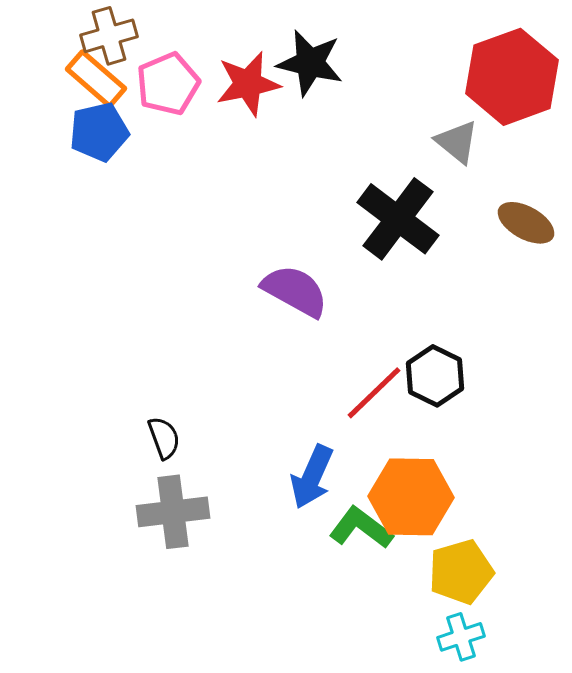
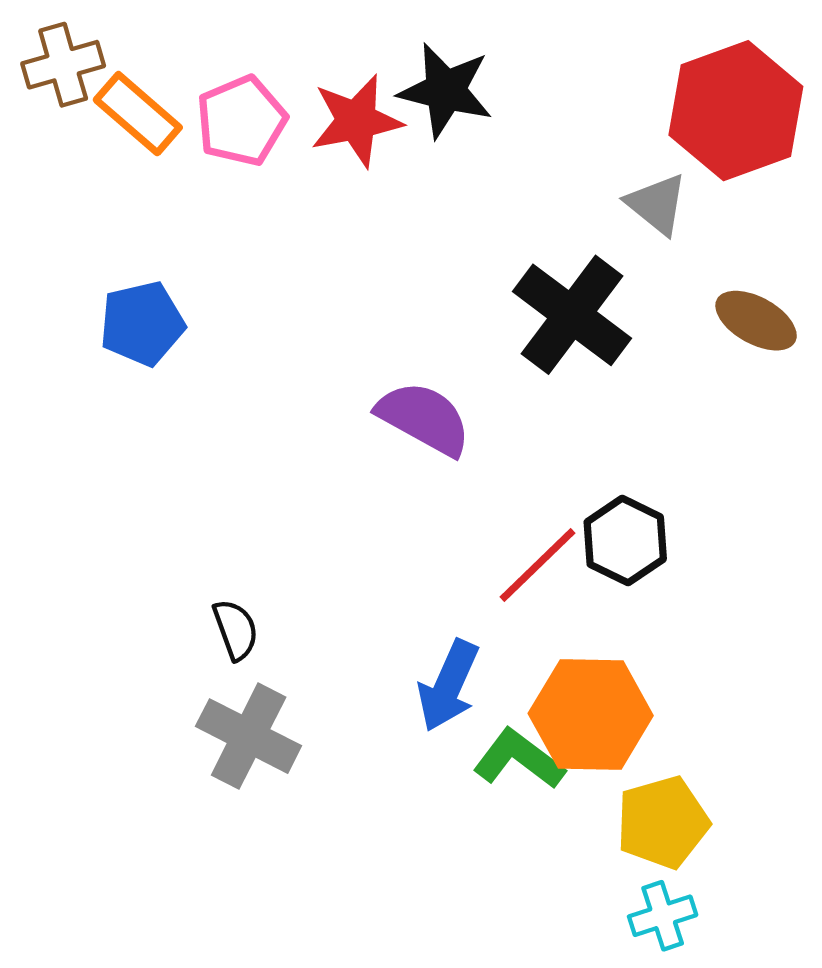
brown cross: (109, 36) -> (63, 65), moved
blue pentagon: (99, 132) -> (142, 323), moved
gray cross: (173, 512) -> (249, 736), turned 34

